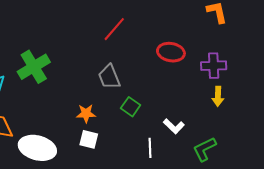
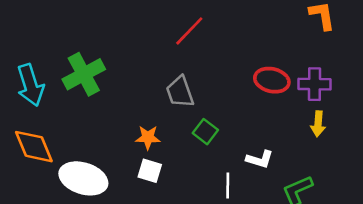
red ellipse: (171, 52) -> (272, 80), moved
white L-shape: (174, 126) -> (260, 159), turned -30

